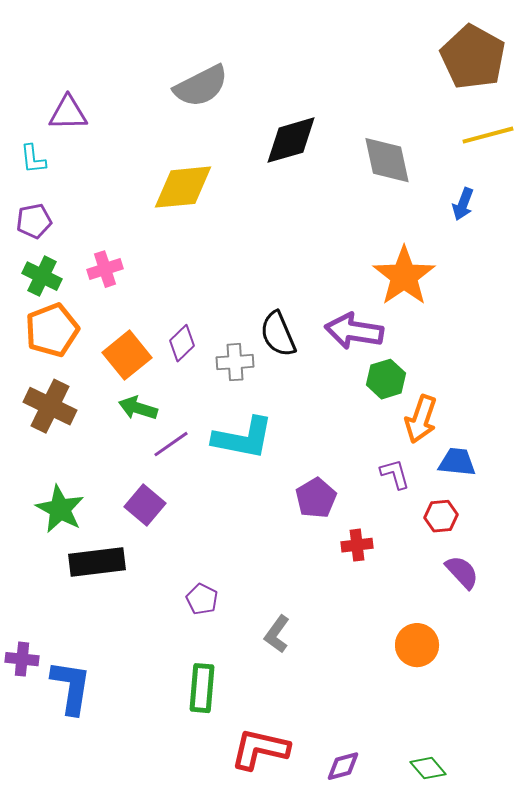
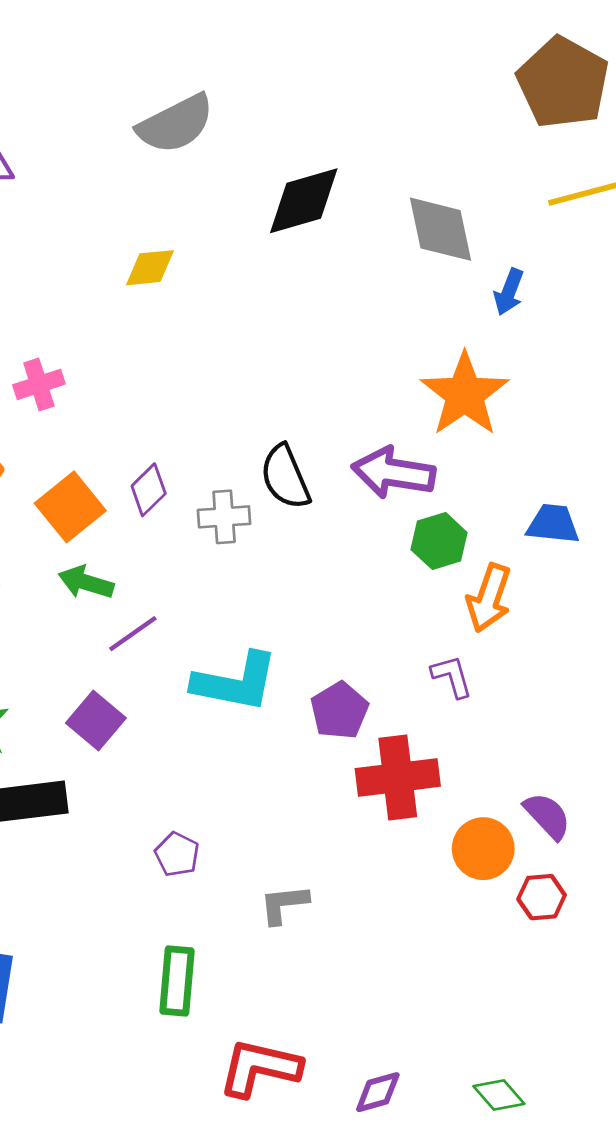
yellow diamond: (183, 187) -> (150, 268), size x0.6
blue arrow: (463, 204) -> (509, 292), moved
cyan L-shape: (243, 438) -> (235, 682), moved
blue trapezoid: (457, 462) -> (553, 524), moved
red hexagon: (441, 516) -> (542, 897), moved
red cross: (357, 545) -> (398, 777), size x1.8
gray L-shape: (277, 634) -> (284, 904), turned 48
orange circle: (417, 645) -> (483, 849), moved

